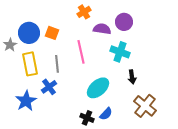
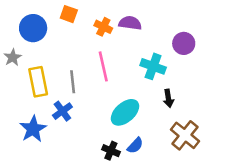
orange cross: (84, 12) -> (103, 27), moved, turned -32
purple circle: (124, 22) -> (184, 43), moved
purple semicircle: (102, 29) -> (130, 23), moved
blue circle: (29, 33) -> (33, 28), moved
orange square: (52, 33) -> (69, 14), moved

